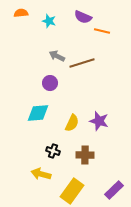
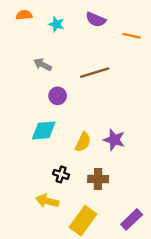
orange line: (102, 31) -> (132, 36), moved
gray arrow: (57, 56) -> (43, 65), moved

